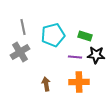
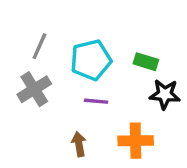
gray line: (23, 27) -> (39, 46), turned 35
purple line: (75, 57) -> (96, 101), moved

